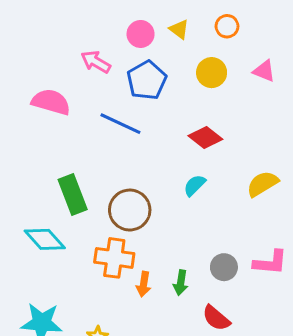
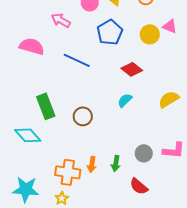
yellow circle: (212, 73) -> (150, 34), moved
blue pentagon: (147, 80) -> (110, 32), moved
brown circle: (130, 210) -> (83, 116), size x0.7
orange cross: (114, 258) -> (68, 172), moved

